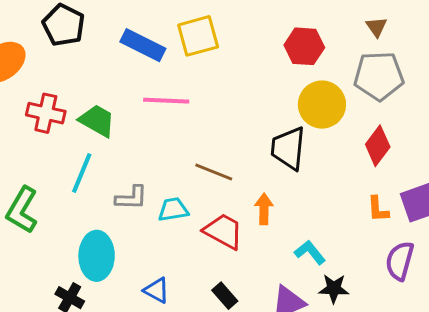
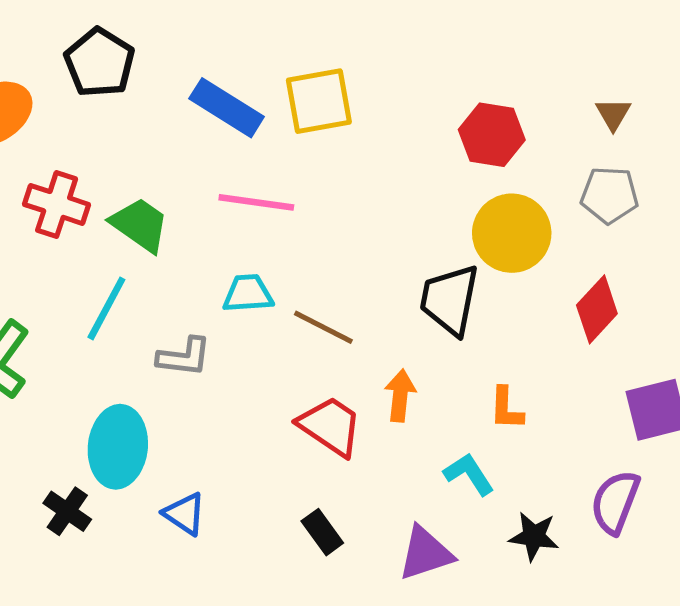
gray pentagon: (379, 76) -> (609, 195), size x0.7
orange L-shape: (378, 209) -> (506, 408), moved
cyan trapezoid: (173, 210) -> (248, 294), moved
black star: (334, 289) -> (534, 536), moved
blue triangle: (157, 290) -> (185, 514), moved

